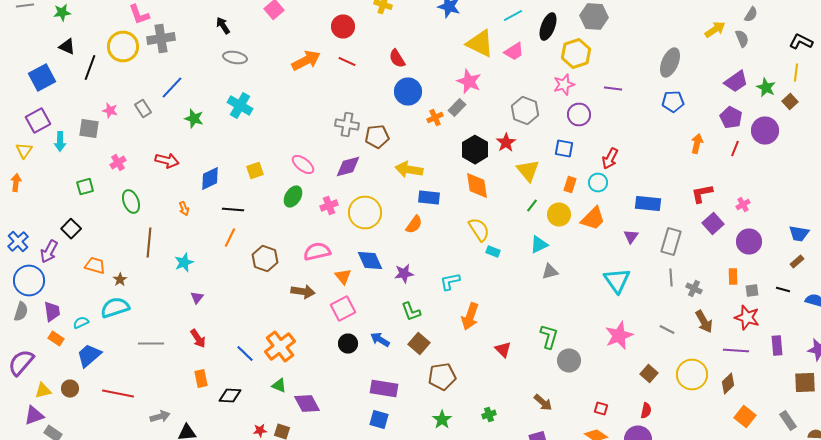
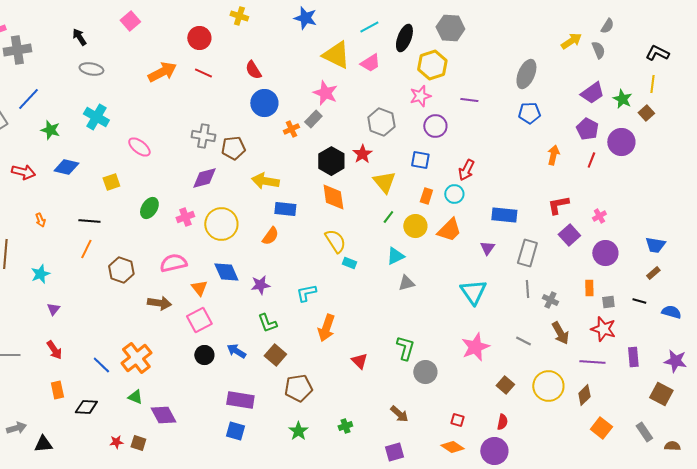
pink ellipse: (303, 164) -> (139, 147), moved
blue diamond: (210, 178) -> (66, 167), moved, turned 40
brown square: (805, 382) -> (661, 394), turned 30

